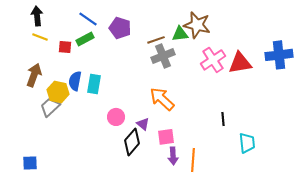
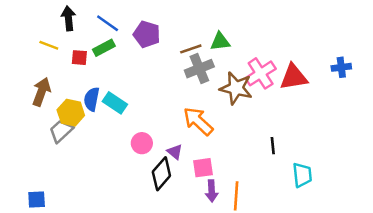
black arrow: (37, 16) -> (68, 18), moved
brown star: (197, 25) -> (236, 88), moved
blue cross: (279, 55) -> (341, 67), size x0.6
cyan rectangle: (94, 84) -> (115, 103), turned -66

